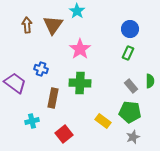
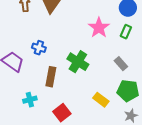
pink star: (80, 49) -> (99, 28), moved
green cross: (80, 83) -> (78, 62), turned 30
gray rectangle: (131, 86) -> (121, 64), moved

